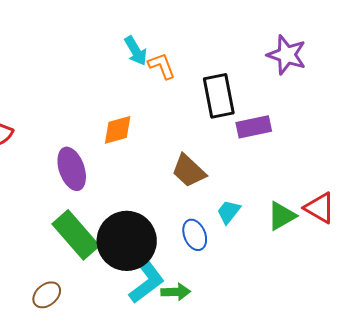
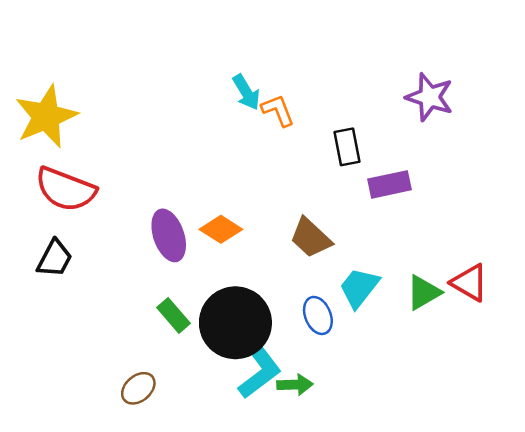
black rectangle: (219, 96) -> (347, 147), size x0.7
orange diamond: (118, 130) -> (221, 229), moved, turned 48
cyan trapezoid: (229, 212) -> (359, 288), size x1.4
green rectangle: (76, 235) -> (174, 315), size x0.6

